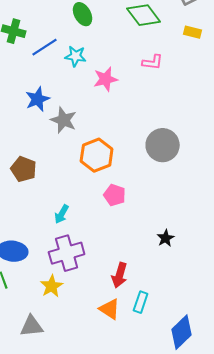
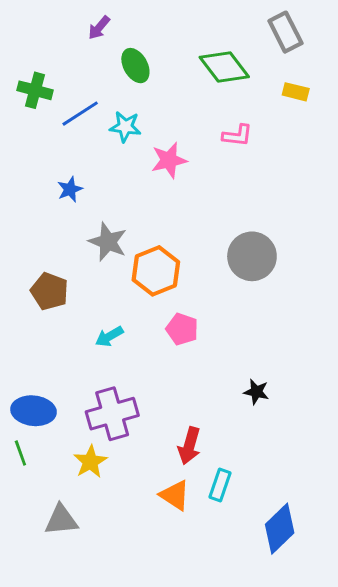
blue star: (38, 99) -> (70, 189), size x0.7
gray star: (64, 120) -> (108, 242), moved
cyan arrow: (62, 214) -> (109, 336), moved, turned 30
black star: (166, 238) -> (256, 392), turned -30

